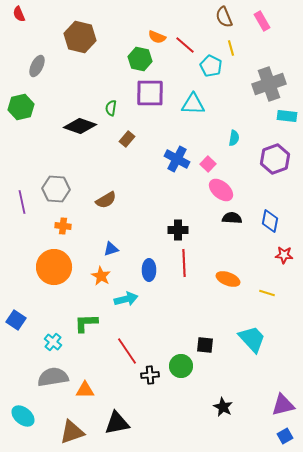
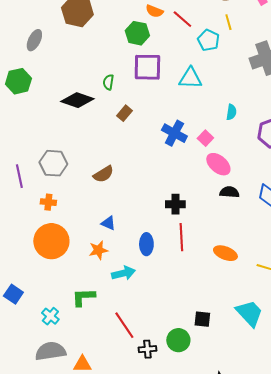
orange cross: (63, 226) -> (48, 202), moved
blue triangle: (111, 249) -> (108, 223), turned 42
orange star: (101, 276) -> (98, 250), turned 30

